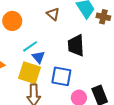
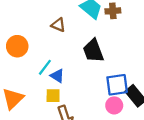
yellow square: (30, 73) -> (53, 96), size x0.6
blue square: (61, 76) -> (117, 85), moved

